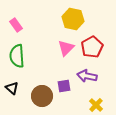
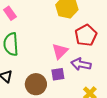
pink triangle: (66, 48) -> (60, 51), moved

